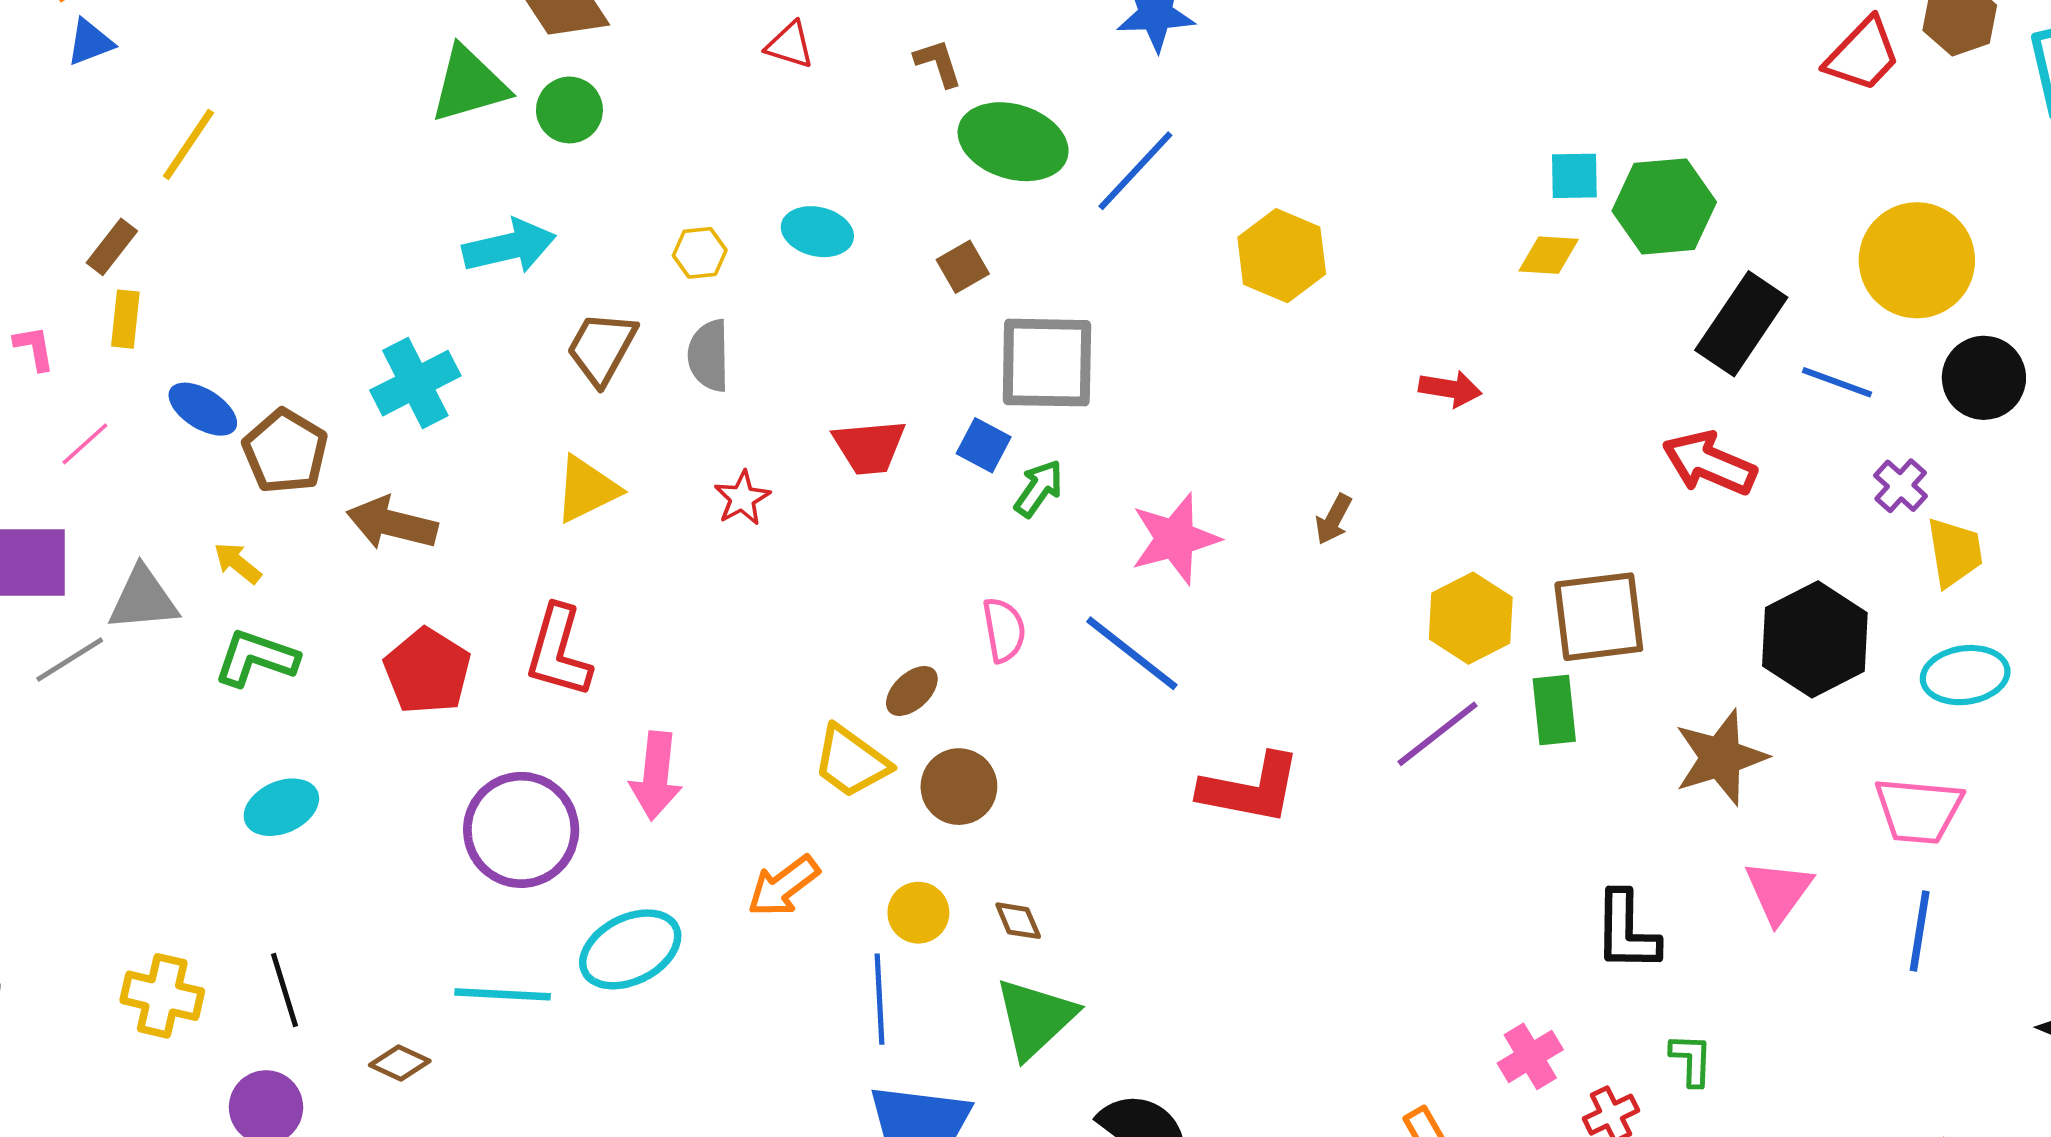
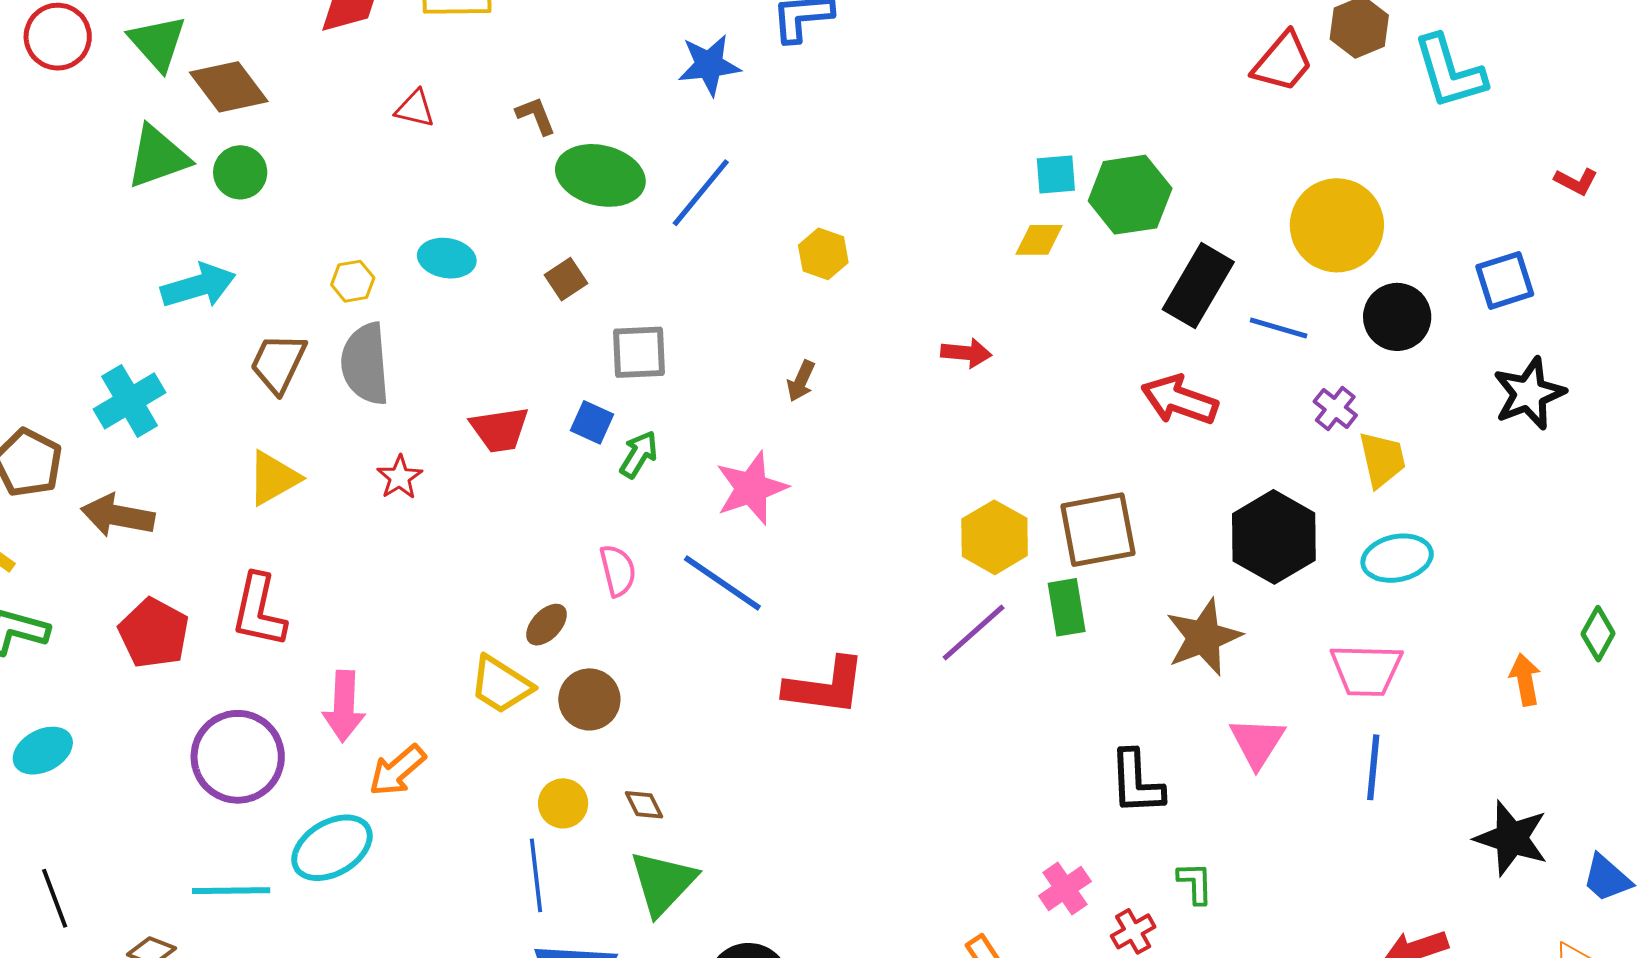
yellow hexagon: (1282, 256) -> (823, 254), size x0.7
gray semicircle: (709, 356) -> (365, 364), size x1.4
gray square: (1047, 363) -> (639, 352), size x0.7
brown arrow: (1333, 519) -> (801, 381), moved
orange arrow: (783, 886) -> (397, 770), moved

